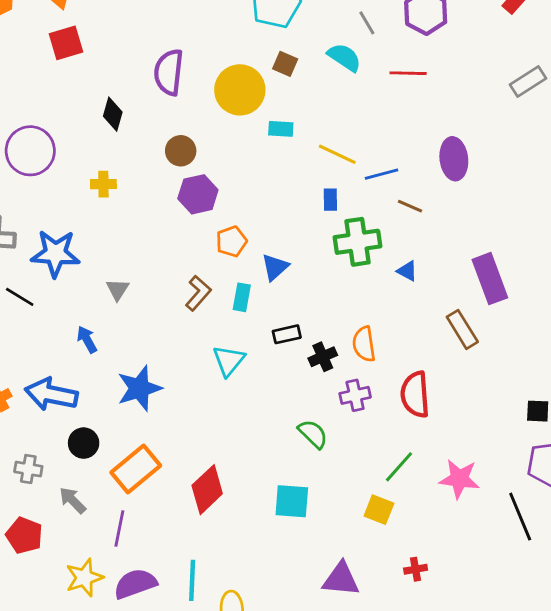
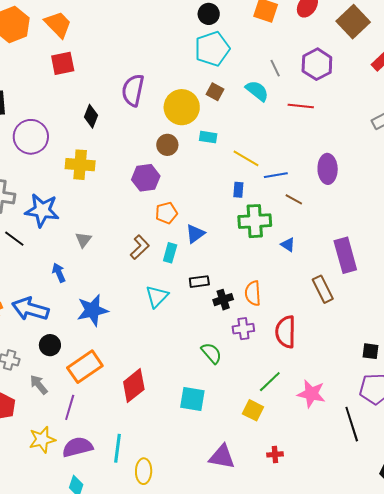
brown circle: (181, 151) -> (167, 145), moved
yellow cross: (103, 184) -> (80, 165), size x1.6

